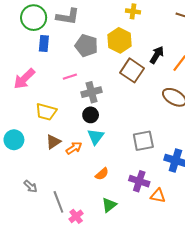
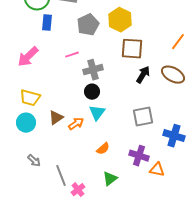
gray pentagon: (86, 46) -> (88, 25), turned 30
black arrow: (157, 55) -> (143, 75), moved
brown square: (132, 70) -> (132, 49), turned -30
yellow trapezoid: (46, 112) -> (30, 98), moved
cyan circle: (14, 140) -> (26, 123), moved

